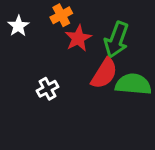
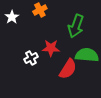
red star: (78, 38) -> (51, 48), moved, turned 30
red semicircle: (104, 73) -> (68, 69), moved

